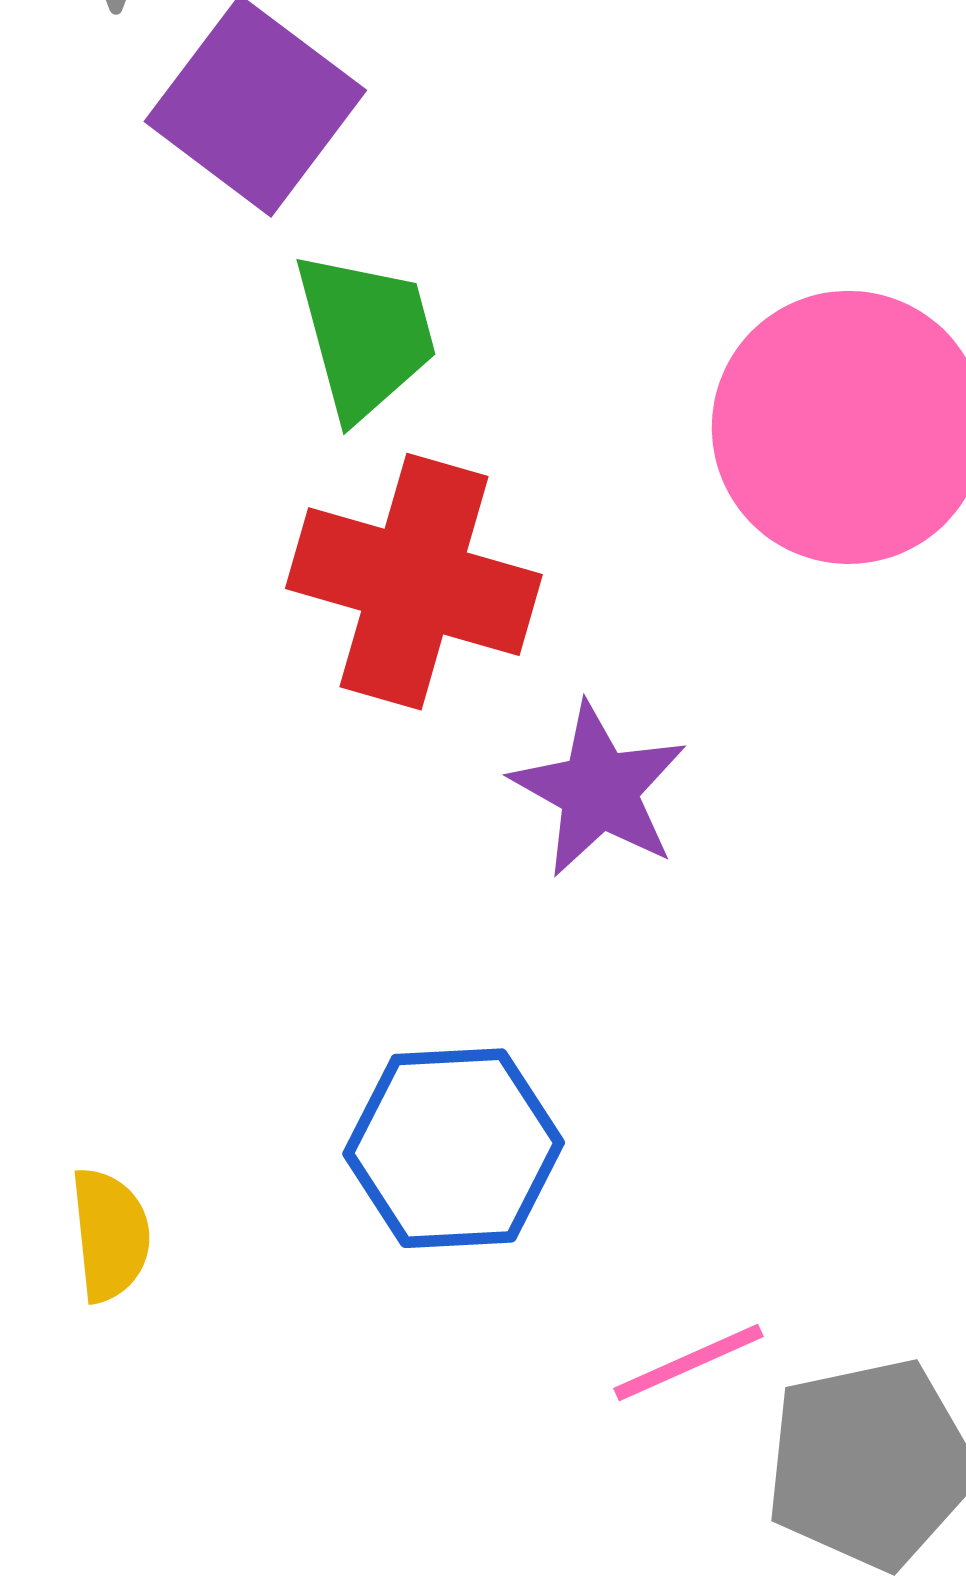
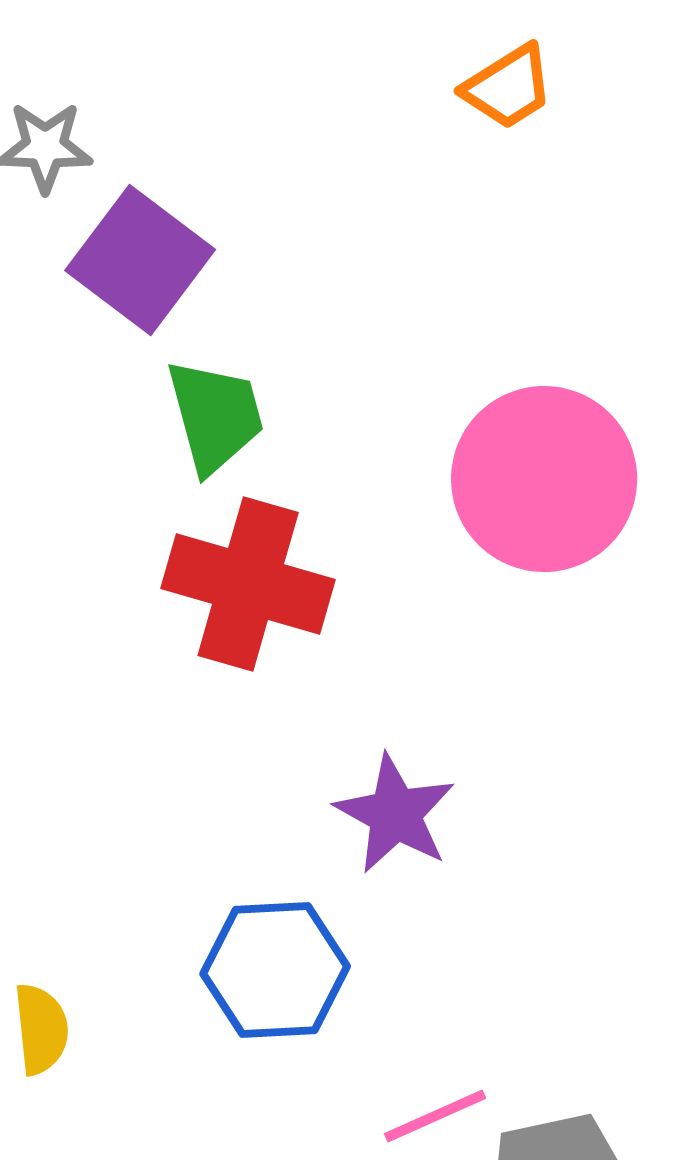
purple star: (599, 790) -> (395, 814), moved

